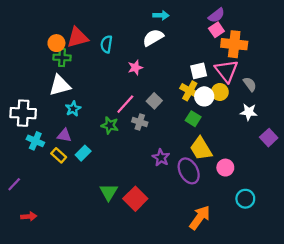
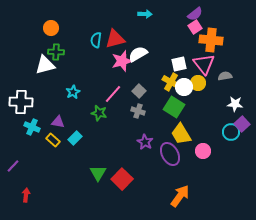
red triangle: (78, 38) -> (115, 39), moved
white semicircle: (153, 38) -> (138, 54), moved
orange circle: (56, 43) -> (51, 28), moved
pink star: (135, 68) -> (122, 61), size x1.5
gray semicircle: (250, 84) -> (225, 76), turned -64
white triangle: (60, 85) -> (45, 65), moved
cyan star: (73, 109) -> (73, 92), moved
white star: (249, 112) -> (235, 104), moved
green square: (193, 119) -> (174, 107), size x1.5
gray cross: (140, 122) -> (138, 111), moved
cyan circle: (245, 199) -> (231, 132), moved
red arrow: (29, 216) -> (26, 195), turned -80

